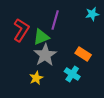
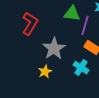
purple line: (55, 20) -> (85, 26), moved
green triangle: (41, 37) -> (72, 14), moved, turned 30

